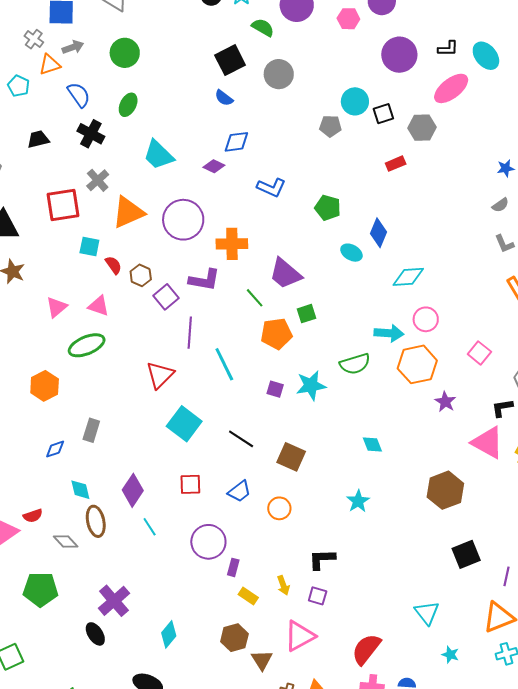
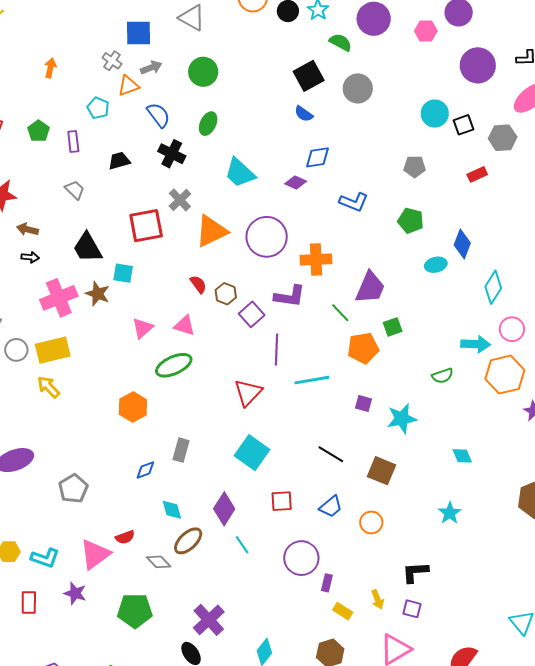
gray pentagon: (330, 126) -> (415, 167), moved
cyan square: (89, 246) -> (123, 273), moved
cyan ellipse: (351, 253) -> (436, 265), turned -40
purple trapezoid: (285, 273) -> (370, 288), turned -105
cyan diamond: (408, 277) -> (493, 287), turned -52
cyan line: (224, 364) -> (312, 380), turned -72
green semicircle: (355, 364) -> (443, 376), size x0.7
cyan star: (311, 385) -> (402, 419), moved
cyan square: (184, 424) -> (252, 453), moved
brown ellipse: (96, 521) -> (188, 541), turned 60

